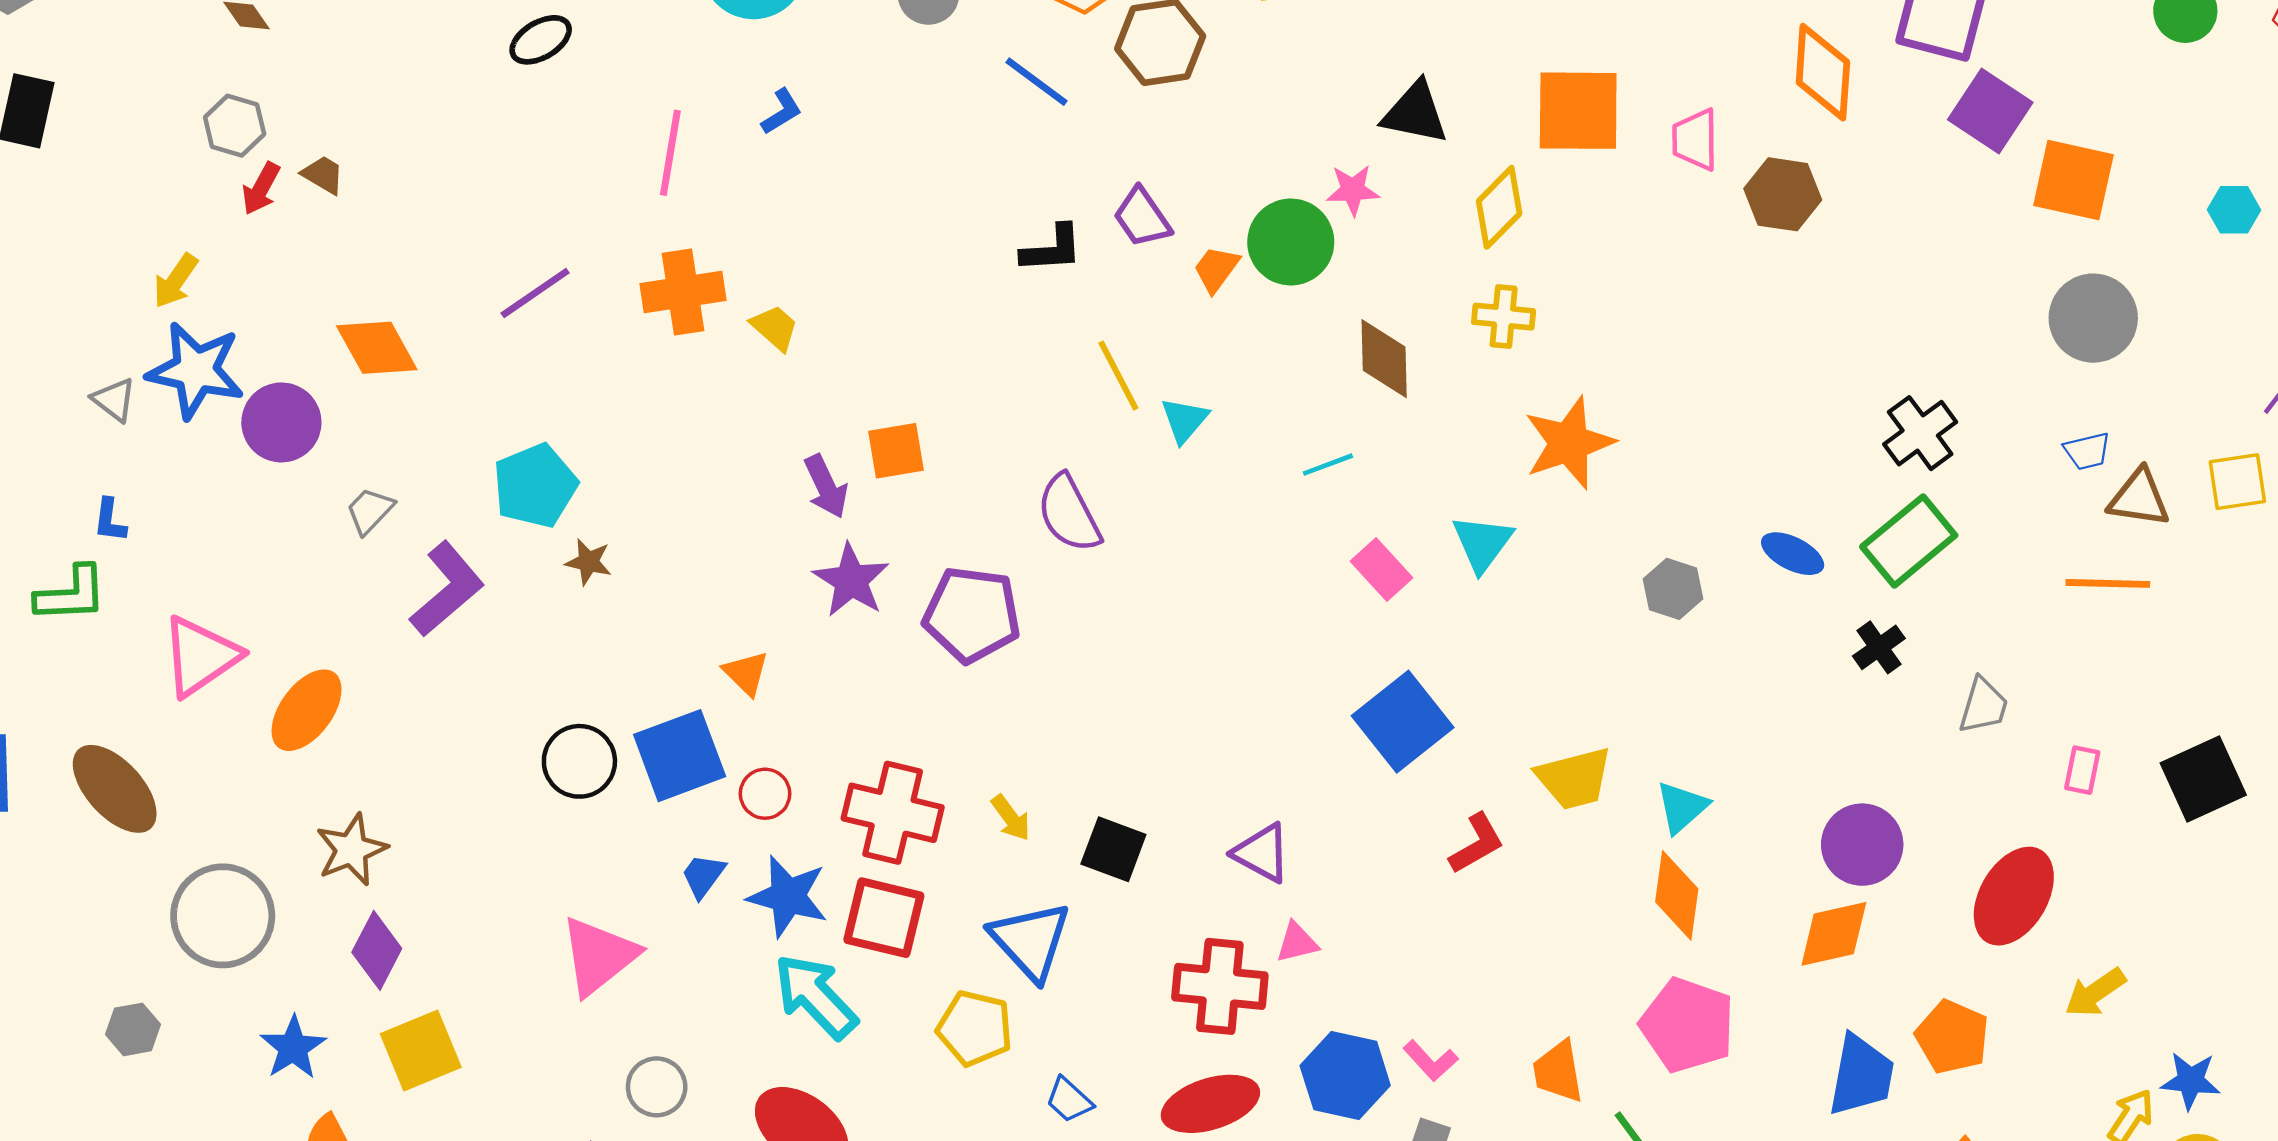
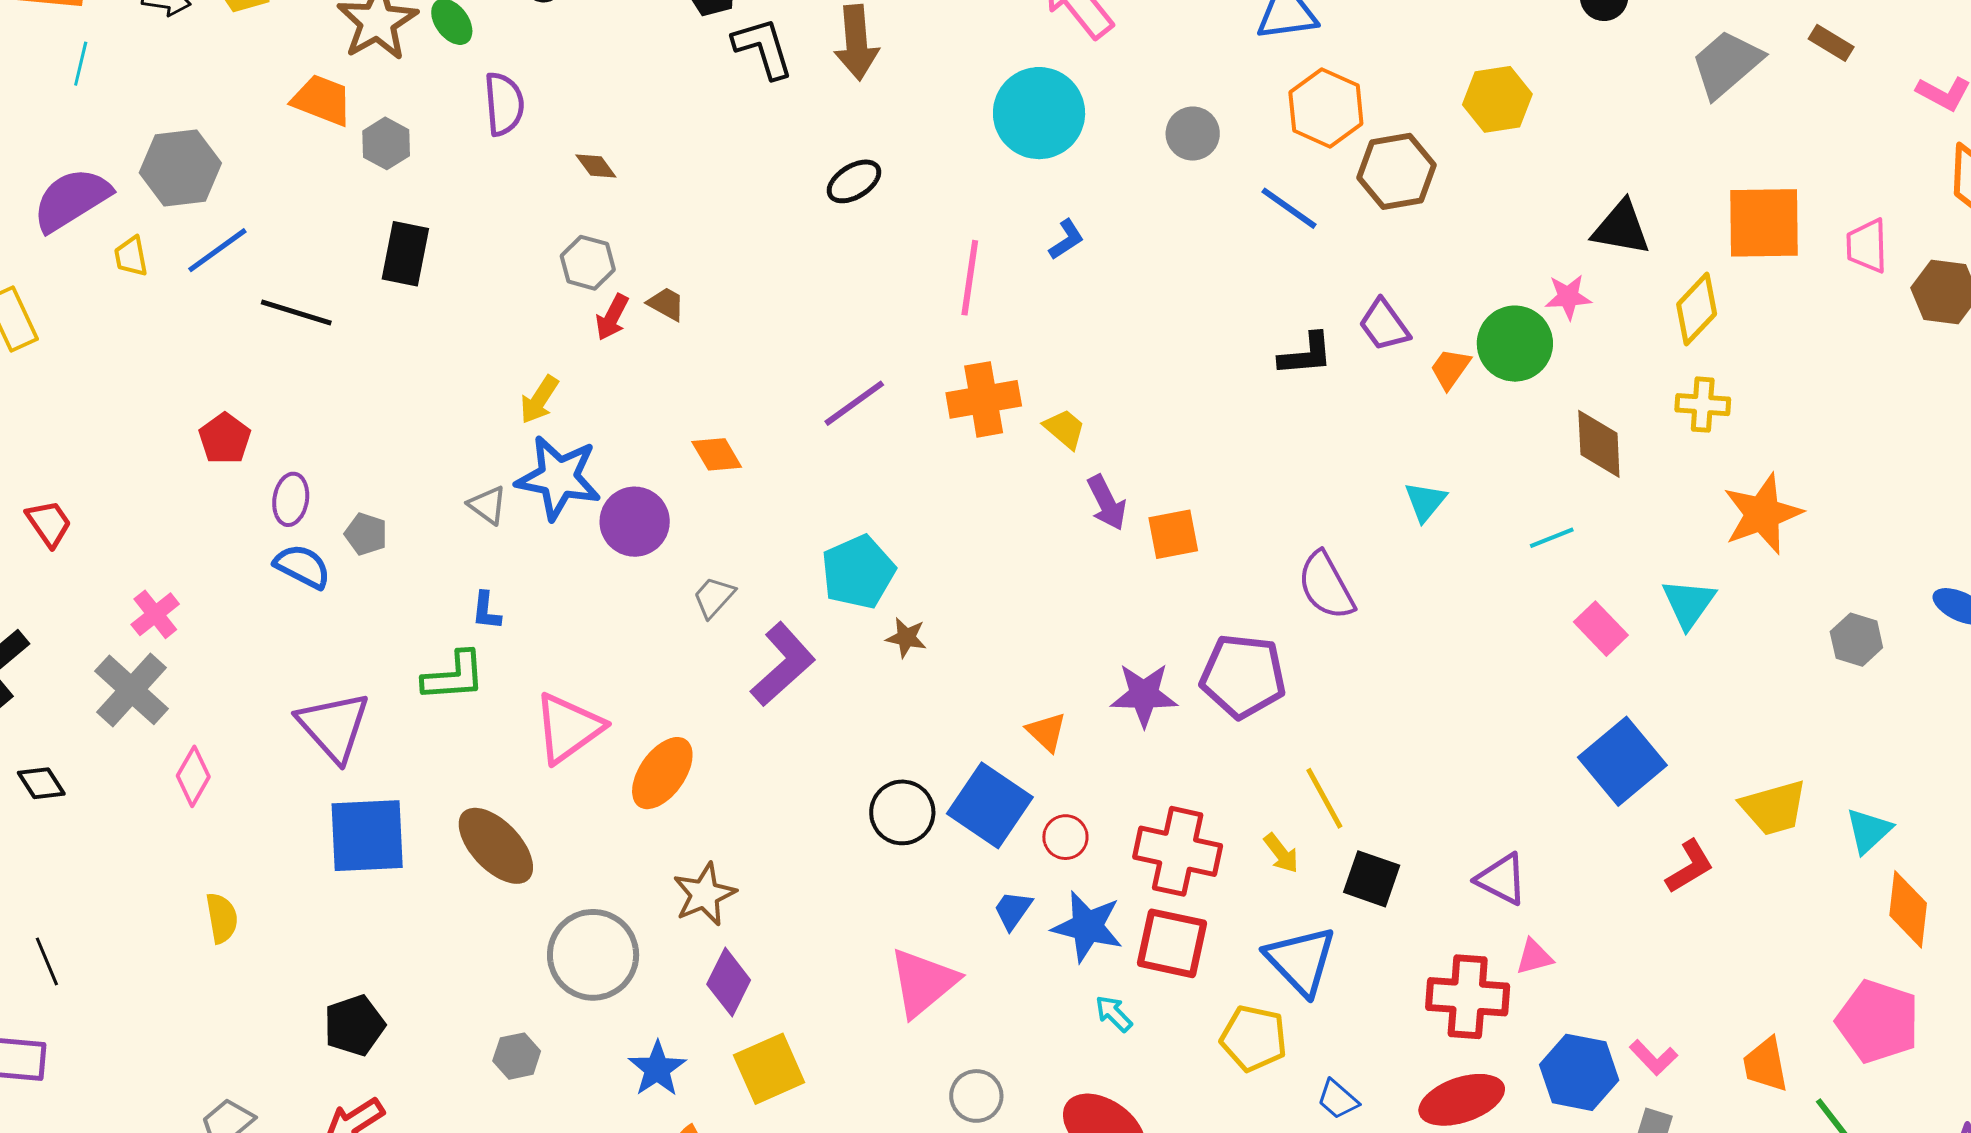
orange diamond: (377, 348) -> (717, 454), size x0.7
yellow line: (1118, 376) -> (1324, 798), moved
purple arrow: (826, 487) -> (1107, 503), moved
purple star: (851, 580) -> (1144, 695), moved, turned -30
blue square: (680, 756) -> (990, 805), turned -34
orange diamond: (1677, 895) -> (1908, 909), moved
cyan arrow: (816, 996) -> (1114, 1014), size x0.5

